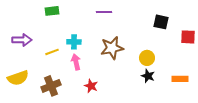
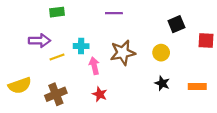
black square: (161, 22) -> (176, 24), turned -35
purple arrow: (22, 40) -> (39, 41), moved
yellow circle: (147, 58) -> (161, 53), moved
pink arrow: (76, 62) -> (94, 66), moved

